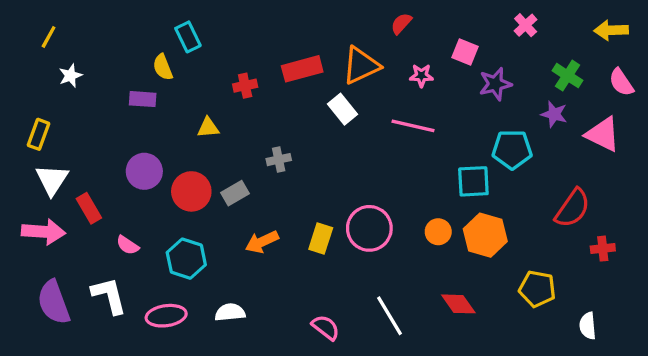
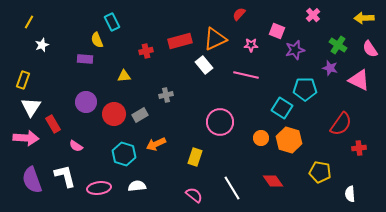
cyan square: (473, 181) -> (282, 108), turned 35
pink circle: (369, 228) -> (220, 122), moved
yellow rectangle: (321, 238) -> (195, 157), moved
cyan hexagon: (186, 259) -> (124, 154), moved

